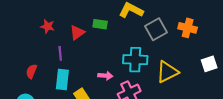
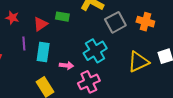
cyan cross: (135, 60) -> (95, 51), turned -35
yellow triangle: (167, 72) -> (138, 62), moved
cyan rectangle: (62, 80) -> (43, 52), moved

